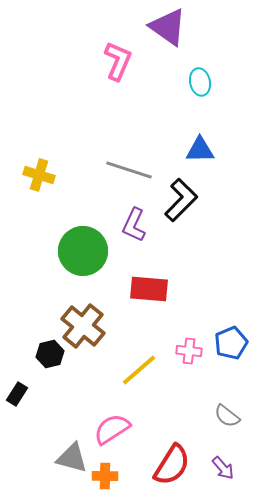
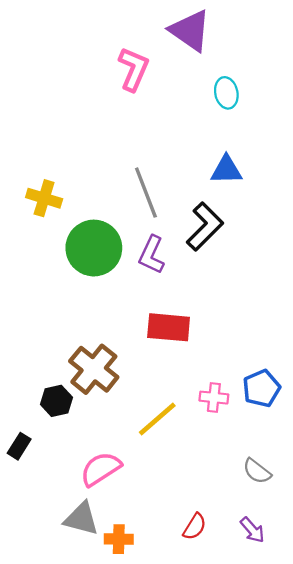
gray line: (129, 170) -> (146, 193), turned 51
green circle: (83, 251) -> (94, 248), moved
pink semicircle: (112, 429) -> (101, 469), moved
red semicircle: (172, 465) -> (195, 527), size x0.6

